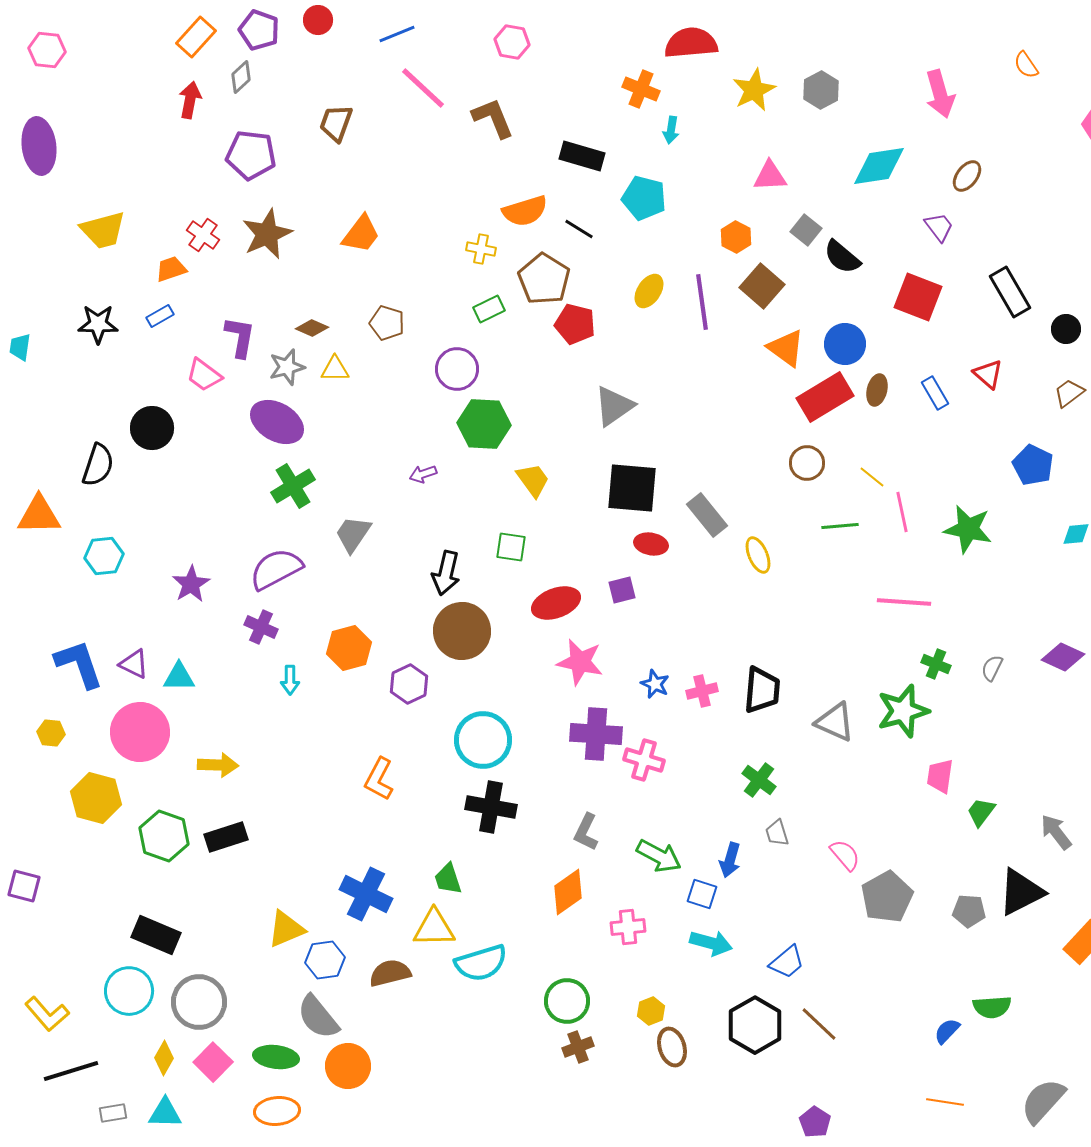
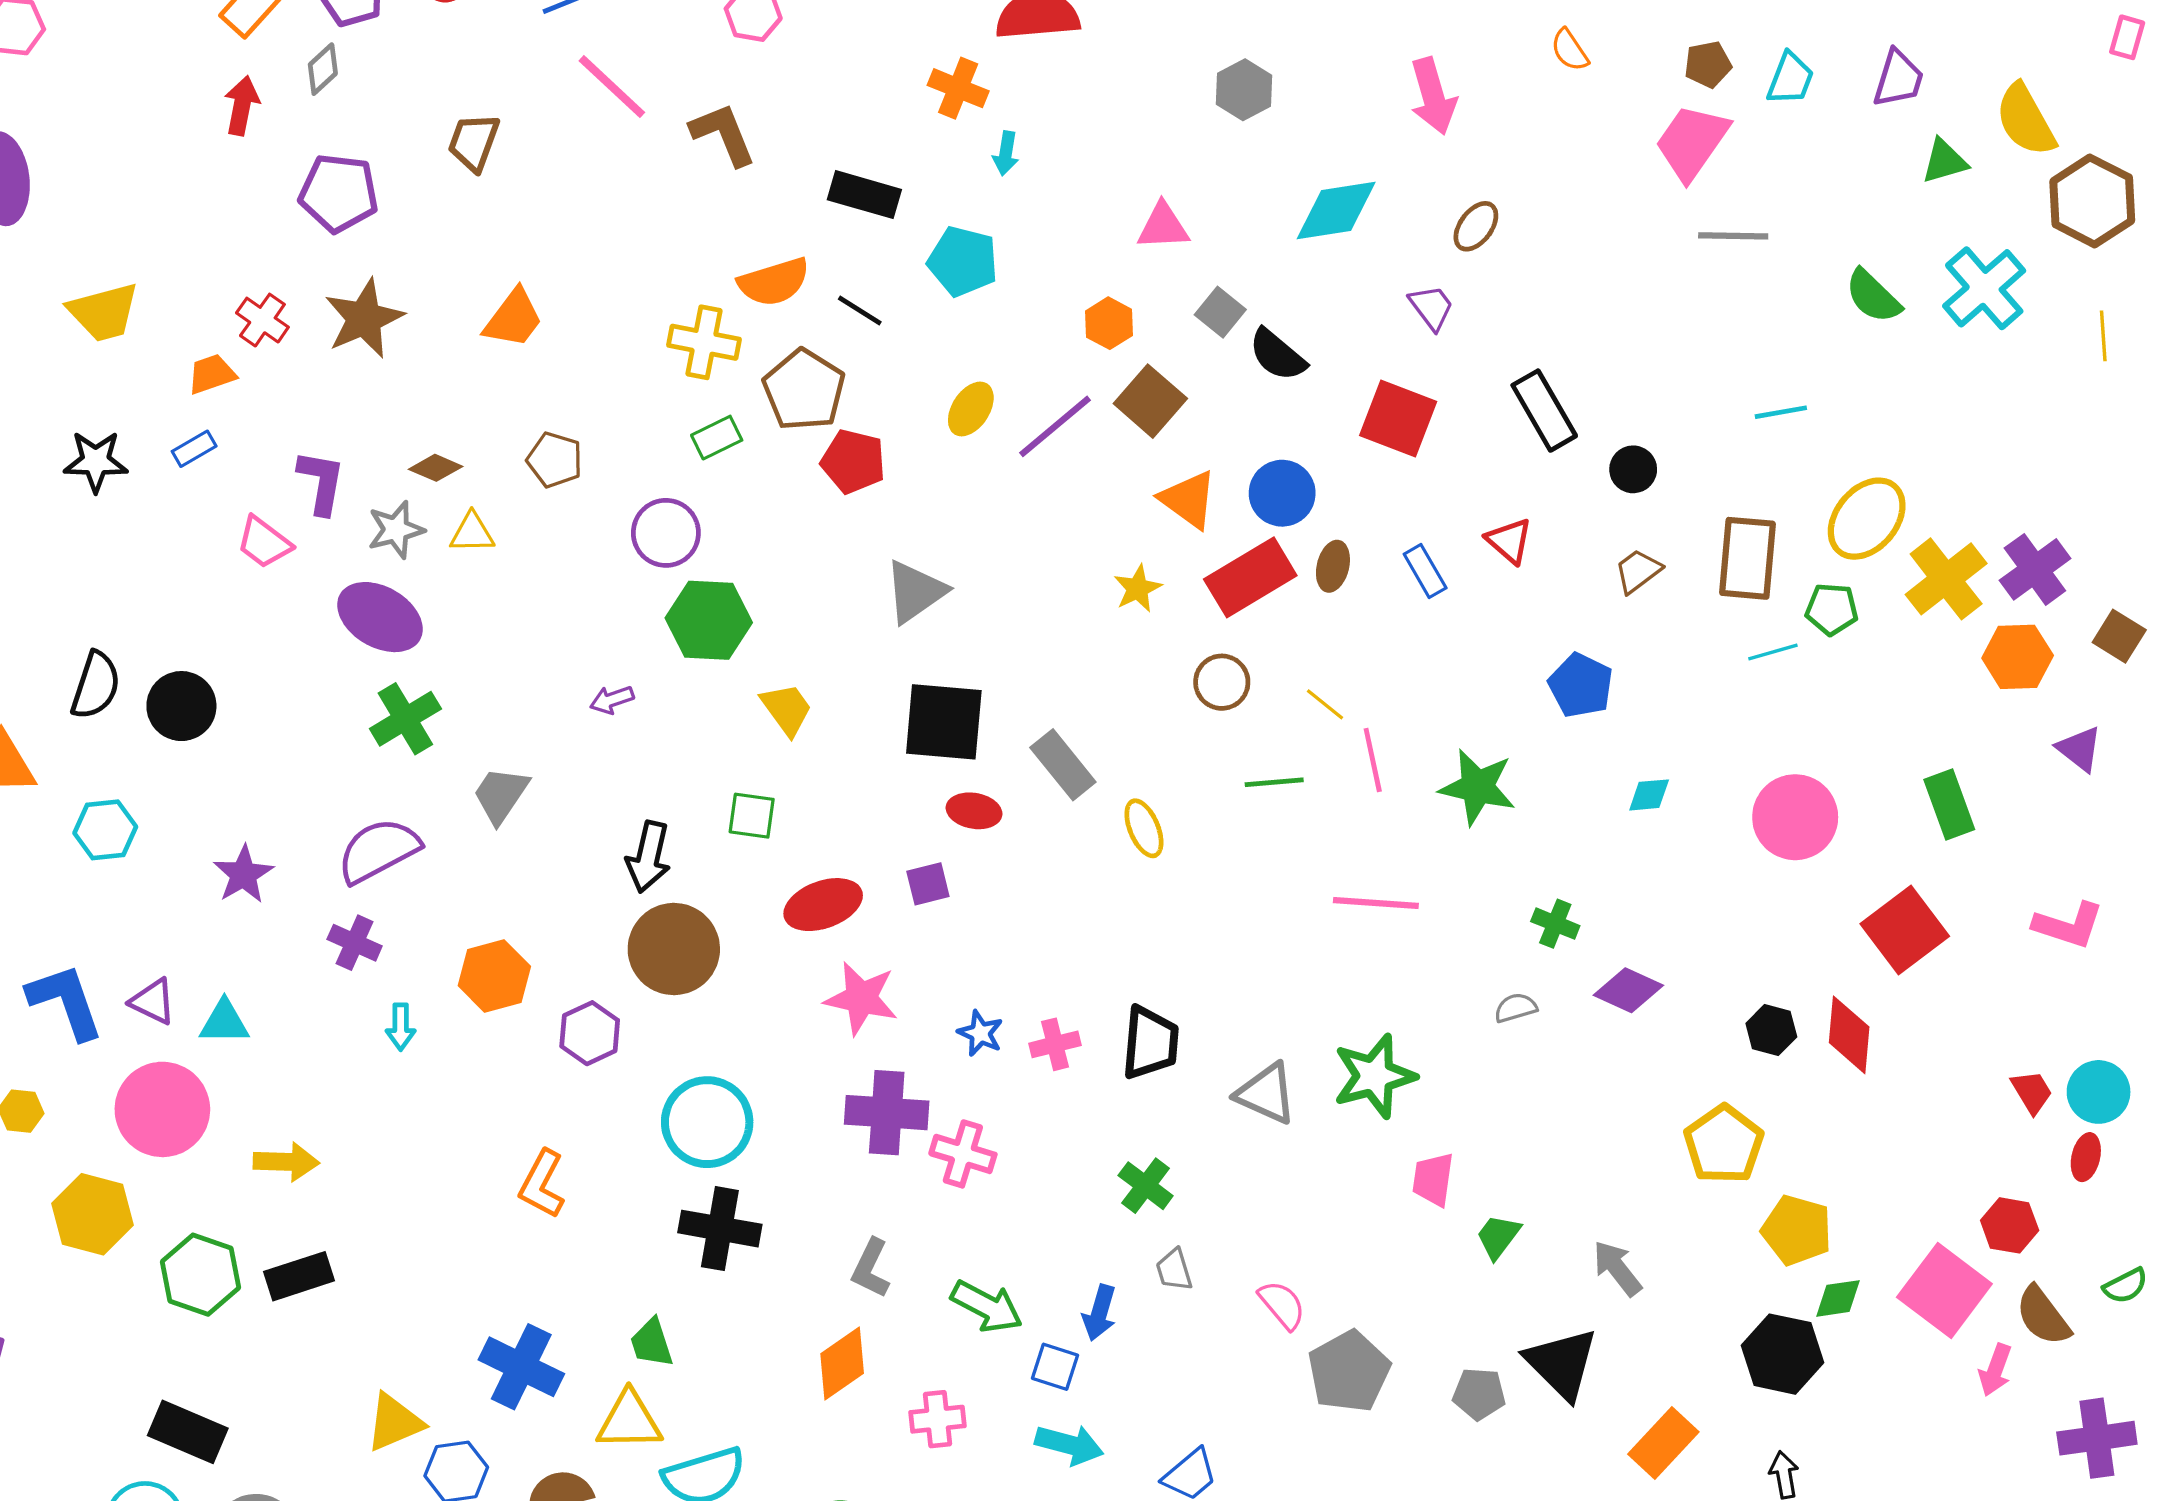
yellow star: (754, 90) -> (1138, 588), moved, size x0.7
yellow cross: (481, 249) -> (704, 342), size x1.5
purple line: (702, 302) -> (1055, 426), turned 58
black circle: (152, 428) -> (181, 706), moved
green cross: (936, 664) -> (1555, 924), moved
gray semicircle: (992, 668) -> (1516, 1008), turned 48
black triangle: (1021, 892) -> (1562, 1364), turned -48

